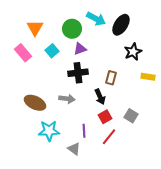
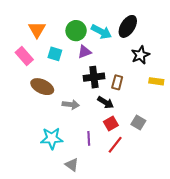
cyan arrow: (96, 19) -> (101, 32), moved
cyan square: (52, 51) -> (55, 54), turned -32
black cross: (78, 73) -> (94, 77), moved
black arrow: (100, 97) -> (106, 102), turned -35
brown ellipse: (35, 103) -> (42, 87), moved
gray triangle: (74, 149) -> (72, 165), moved

